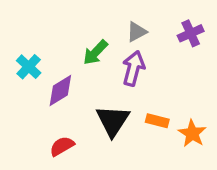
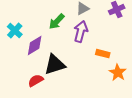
black triangle: (113, 121) -> (55, 65), moved, turned 40
orange rectangle: (157, 121) -> (103, 54), moved

